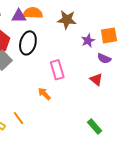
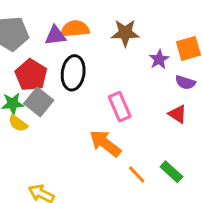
orange arrow: (44, 94) -> (105, 143), size x1.6
orange line: (18, 118) -> (137, 175), moved
green rectangle: (95, 126) -> (171, 172), moved

